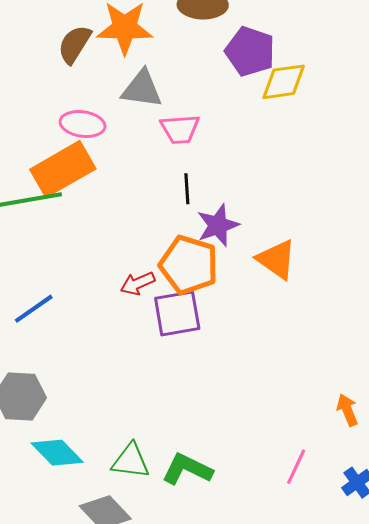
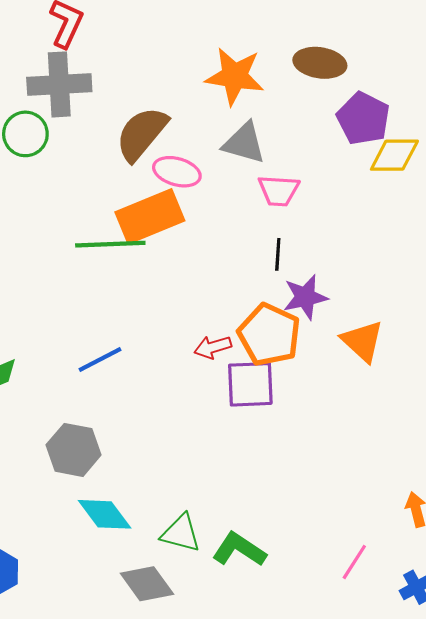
brown semicircle: (74, 44) -> (142, 134), moved, size x1.4

